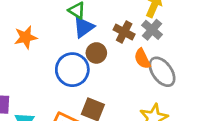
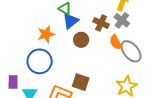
orange star: (26, 37) -> (46, 34), moved
blue circle: (72, 70) -> (40, 61), moved

